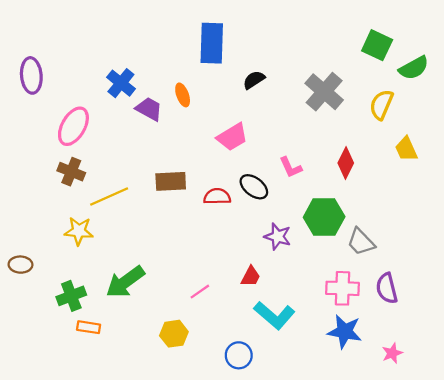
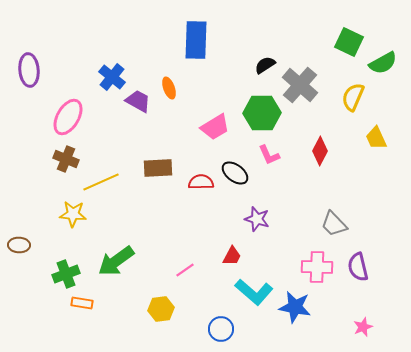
black semicircle: (254, 80) -> (265, 65), moved
green hexagon: (324, 217) -> (262, 113), moved
blue star: (345, 332) -> (295, 307), moved

